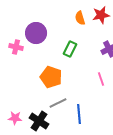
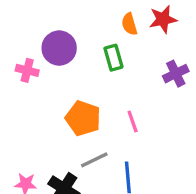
green rectangle: (70, 49) -> (113, 58), moved, turned -42
pink line: (101, 79) -> (133, 122), moved

